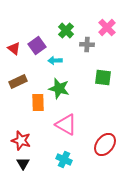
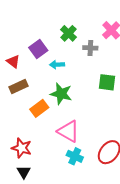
red triangle: (14, 48) -> (13, 61), moved
orange rectangle: (38, 102) -> (39, 108), turned 54
cyan cross: (64, 160) -> (75, 156), moved

